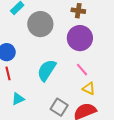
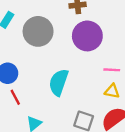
pink line: (82, 70) -> (112, 70), moved, turned -32

